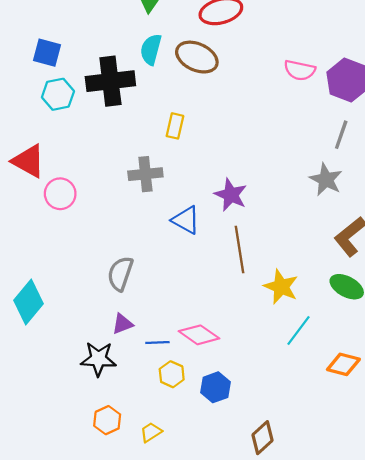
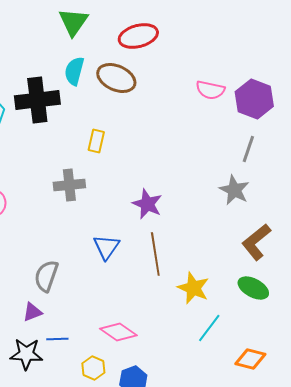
blue triangle: (186, 220) -> (106, 247), moved, turned 36
purple triangle: (122, 324) -> (32, 312), moved
blue line: (157, 342) -> (57, 339), moved

